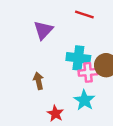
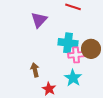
brown arrow: (38, 81) -> (35, 70), moved

